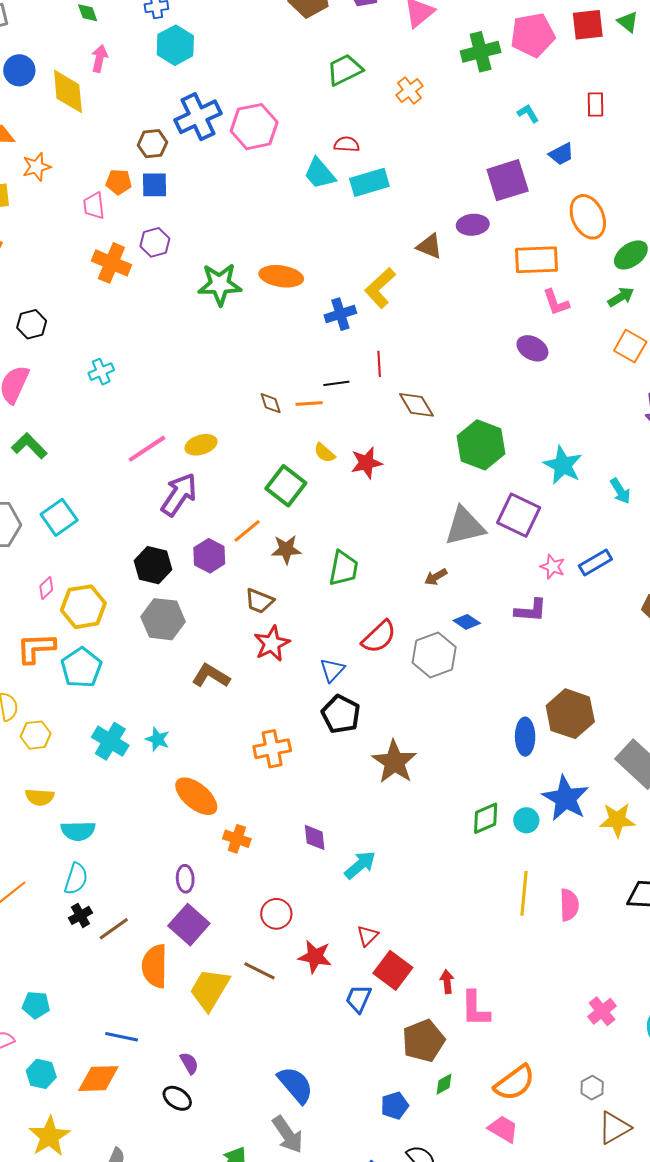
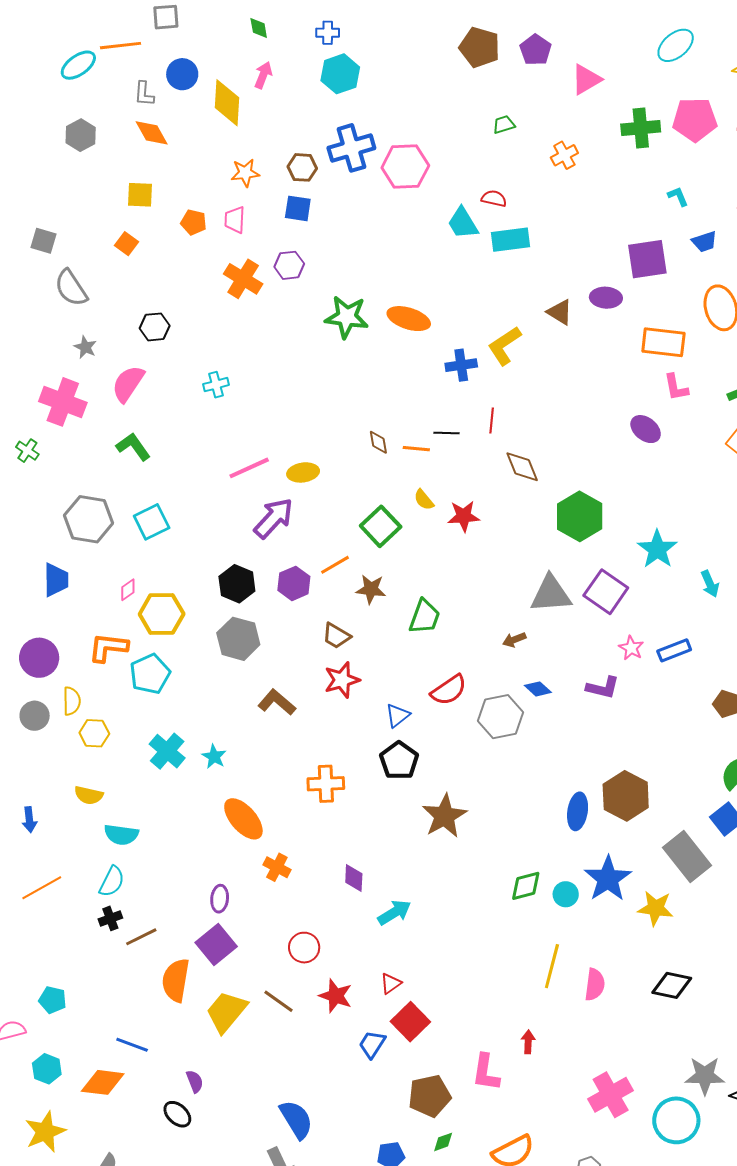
green trapezoid: (345, 70) -> (504, 125), size x0.6
orange star: (37, 167) -> (245, 173), moved
orange pentagon: (119, 182) -> (194, 222), moved
red arrow: (447, 982) -> (528, 1042), moved
pink cross: (602, 1011) -> (611, 1095), size x1.5

